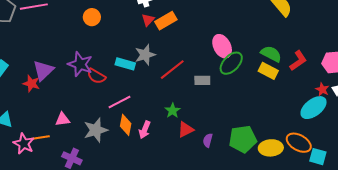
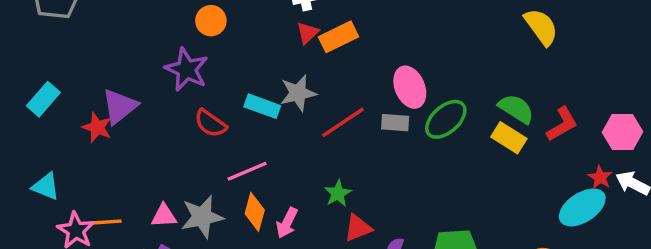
pink ellipse: (222, 46) -> (410, 87), moved
purple star: (80, 64) -> (187, 69), moved
gray rectangle: (202, 80) -> (395, 123), moved
pink triangle: (63, 119) -> (164, 216), moved

